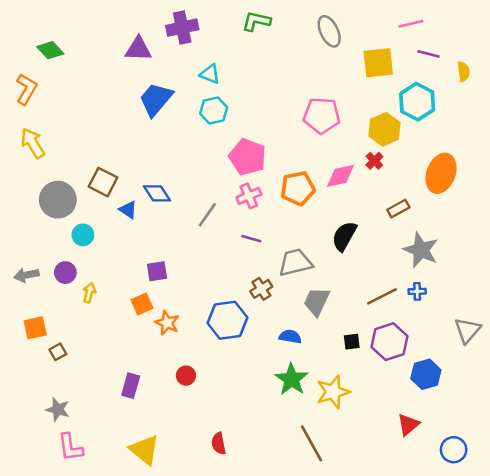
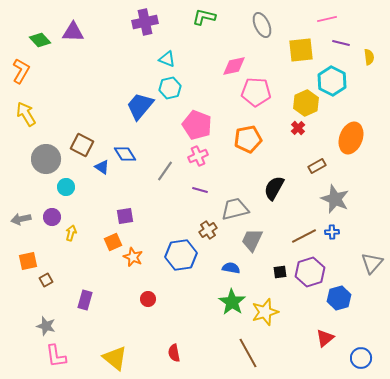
purple triangle: (138, 49) -> (73, 32), moved
blue trapezoid: (156, 99) -> (140, 106), moved
pink diamond: (340, 176) -> (234, 66), moved
orange pentagon: (298, 188) -> (248, 139), moved
purple rectangle: (131, 386) -> (85, 300), moved

